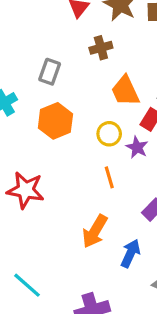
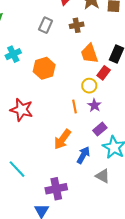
gray rectangle: (50, 72) -> (46, 25), moved
yellow circle: (109, 134) -> (89, 86), moved
purple star: (137, 147) -> (94, 105), moved

